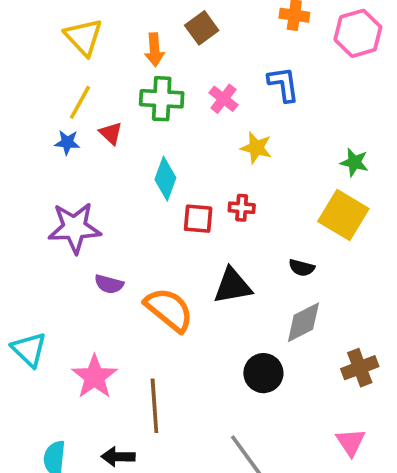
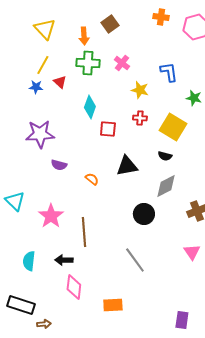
blue L-shape: (283, 84) -> (169, 72), moved
red cross: (242, 208) -> (140, 118), moved
yellow square: (343, 215) -> (173, 127), moved
orange semicircle: (169, 310) -> (92, 179), size x0.5

